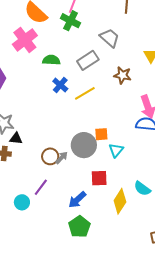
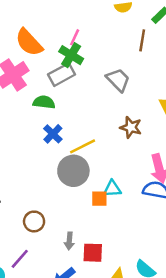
gray rectangle: (88, 60) -> (62, 75), moved
gray circle: (84, 145) -> (73, 171), moved
cyan triangle: (116, 150) -> (112, 189), moved, turned 42
gray arrow: (62, 158) -> (69, 241), moved, turned 136

